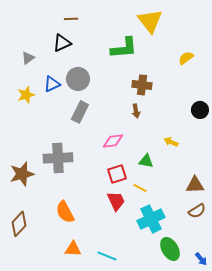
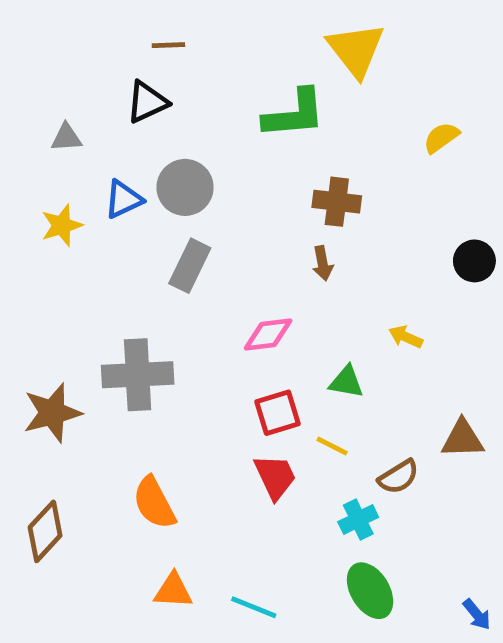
gray triangle: (28, 58) -> (66, 138), turned 32
brown semicircle: (197, 211) -> (399, 477), moved
cyan cross: (151, 219) -> (358, 519), size x0.6
green ellipse: (170, 249) -> (370, 591), moved

